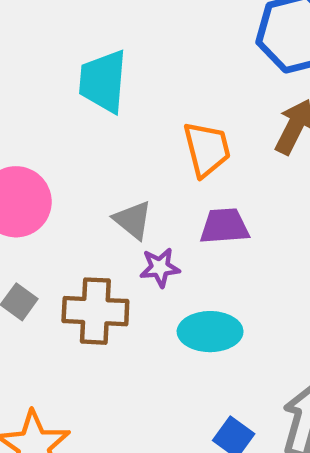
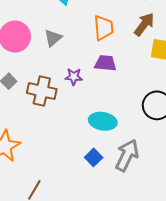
gray triangle: (133, 220) -> (53, 38), moved, turned 30
cyan ellipse: (210, 332) -> (103, 121), moved

